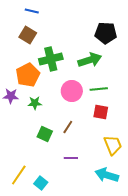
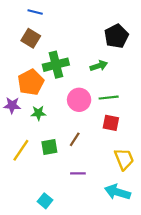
black pentagon: (106, 33) -> (116, 36), turned -30
green arrow: (90, 60) -> (99, 66), size x0.7
green square: (45, 134) -> (49, 147), turned -35
yellow line: (19, 175) -> (21, 150), moved

